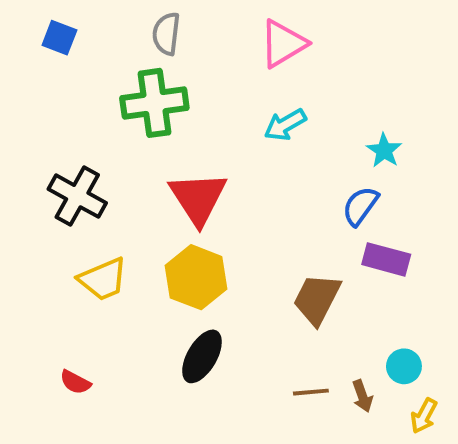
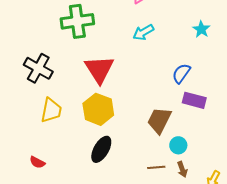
cyan star: (384, 150) -> (201, 29), moved
yellow trapezoid: (103, 279) -> (51, 110), turned -56
cyan circle: (404, 366) -> (178, 145), moved

